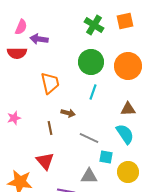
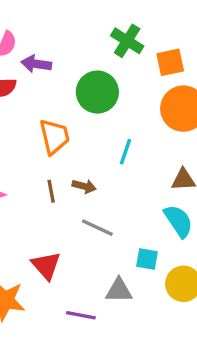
orange square: (125, 21) -> (170, 62), moved
green circle: (91, 62) -> (97, 92), moved
brown line: (50, 128) -> (51, 191), moved
gray line: (89, 138) -> (97, 228), moved

